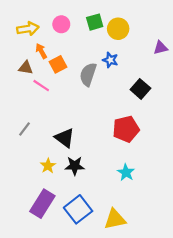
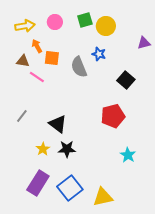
orange square: (58, 64) -> (52, 58), turned 35
gray semicircle: (88, 74) -> (79, 67), turned -40
cyan star: (126, 172) -> (128, 155), moved

